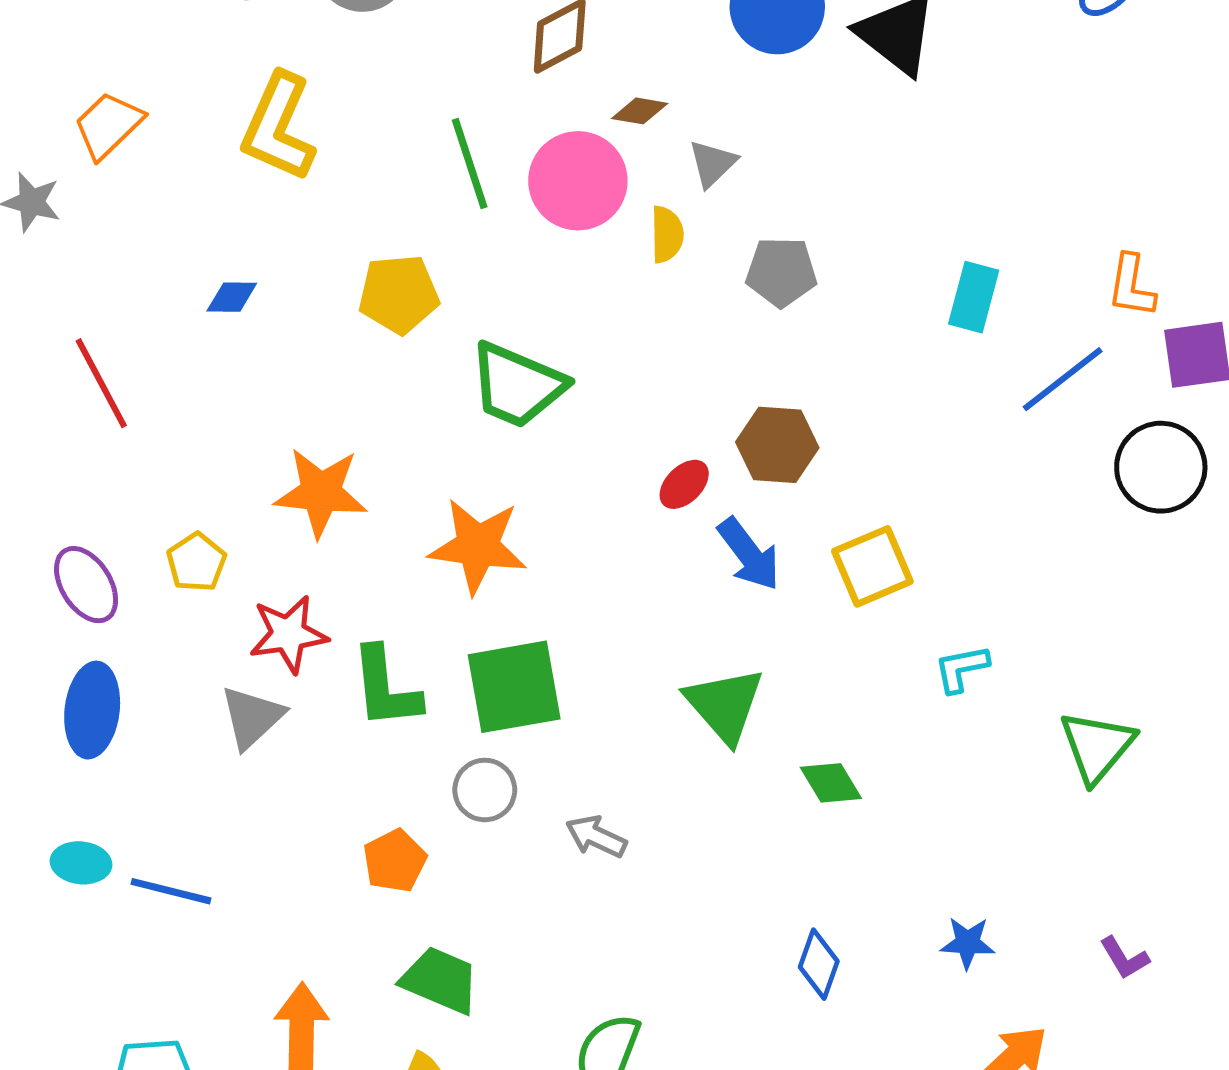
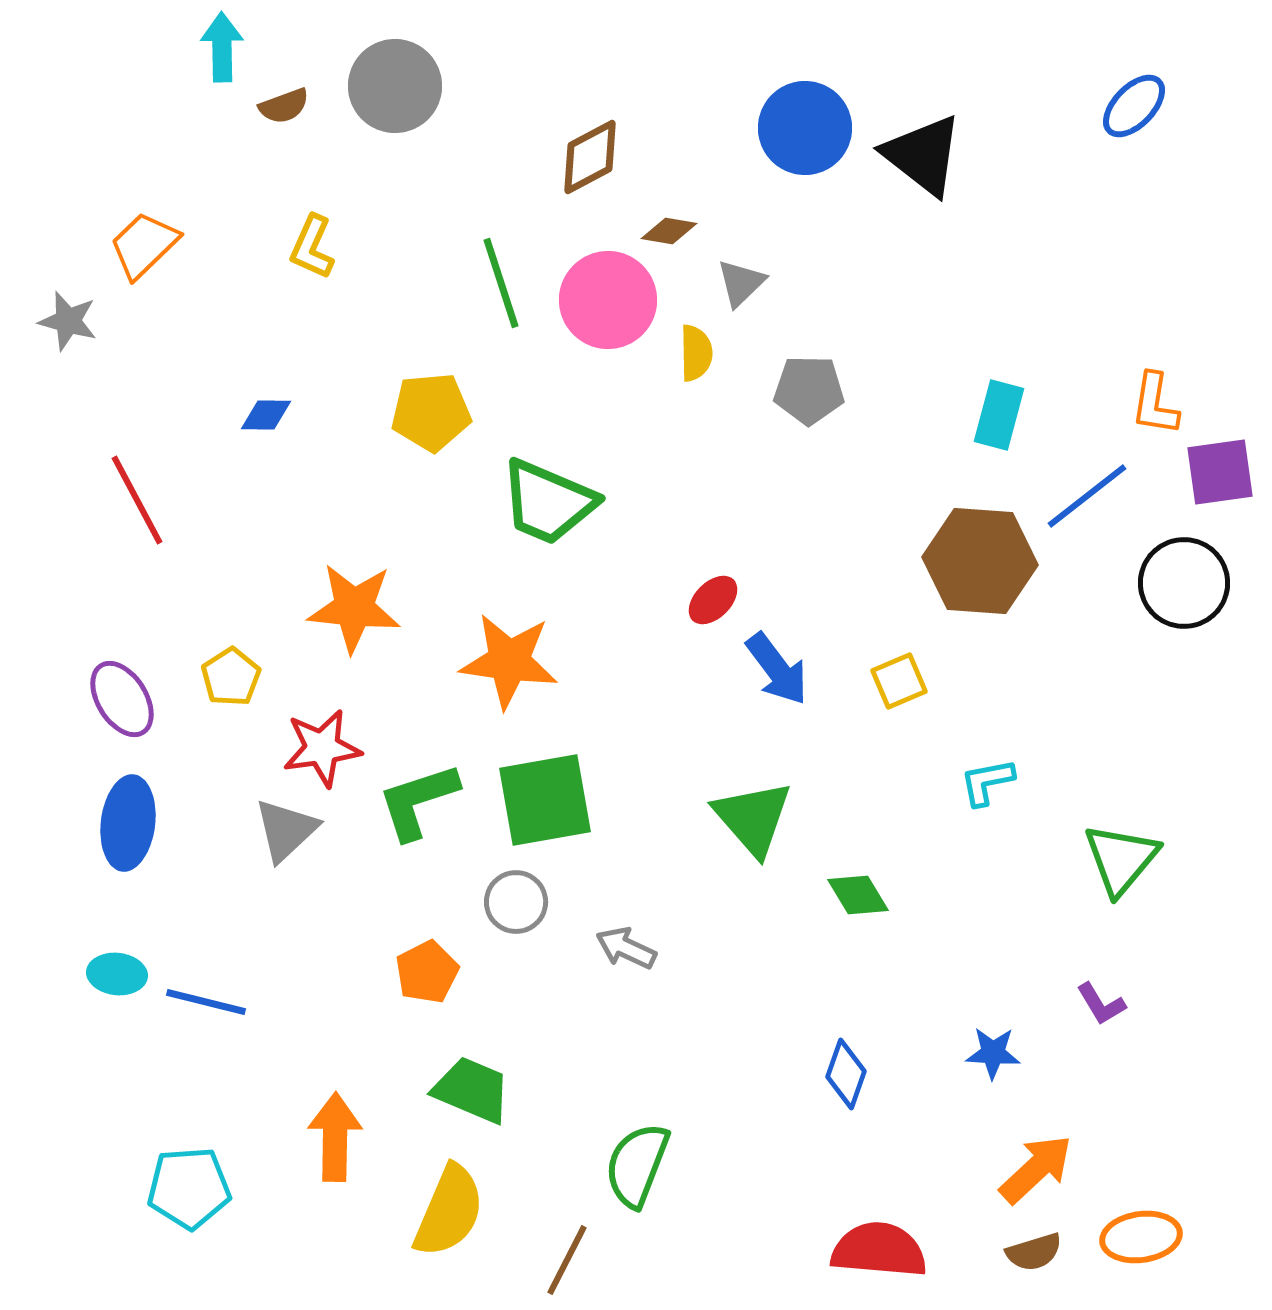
yellow L-shape: (278, 127) -> (312, 247), size x0.6
brown hexagon: (777, 445) -> (980, 561), moved, size x1.4
yellow square: (872, 566) -> (899, 681), size x0.7
green L-shape: (386, 688) -> (418, 801), turned 78
purple L-shape: (1124, 958) -> (1101, 1004), moved

